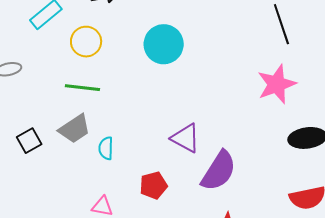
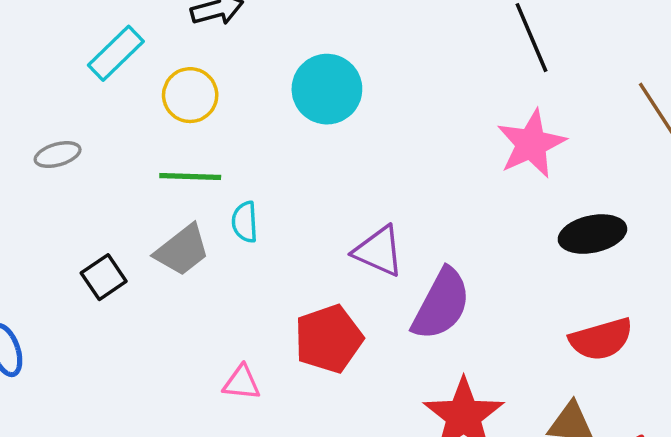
cyan semicircle: (106, 148) -> (245, 222), moved
red pentagon: (153, 185) -> (329, 339), size x1.4

